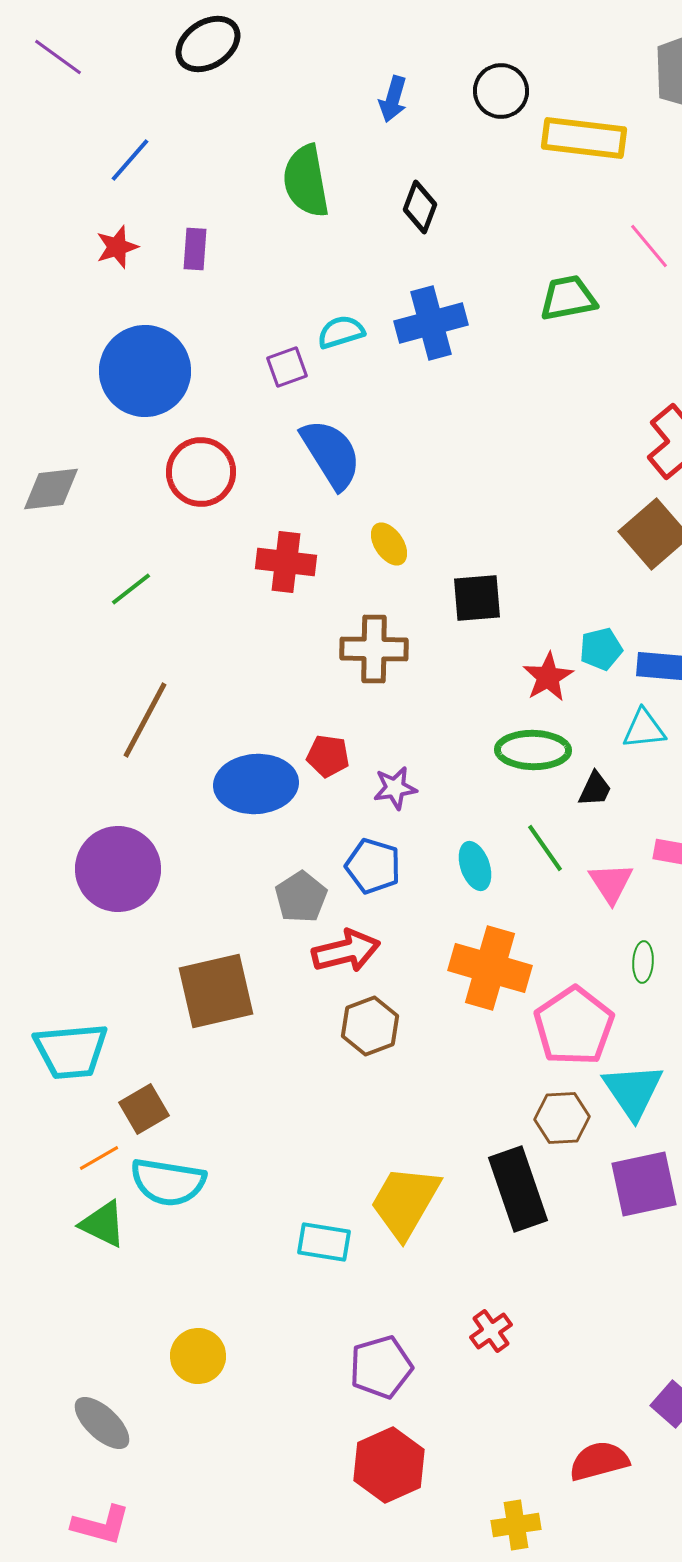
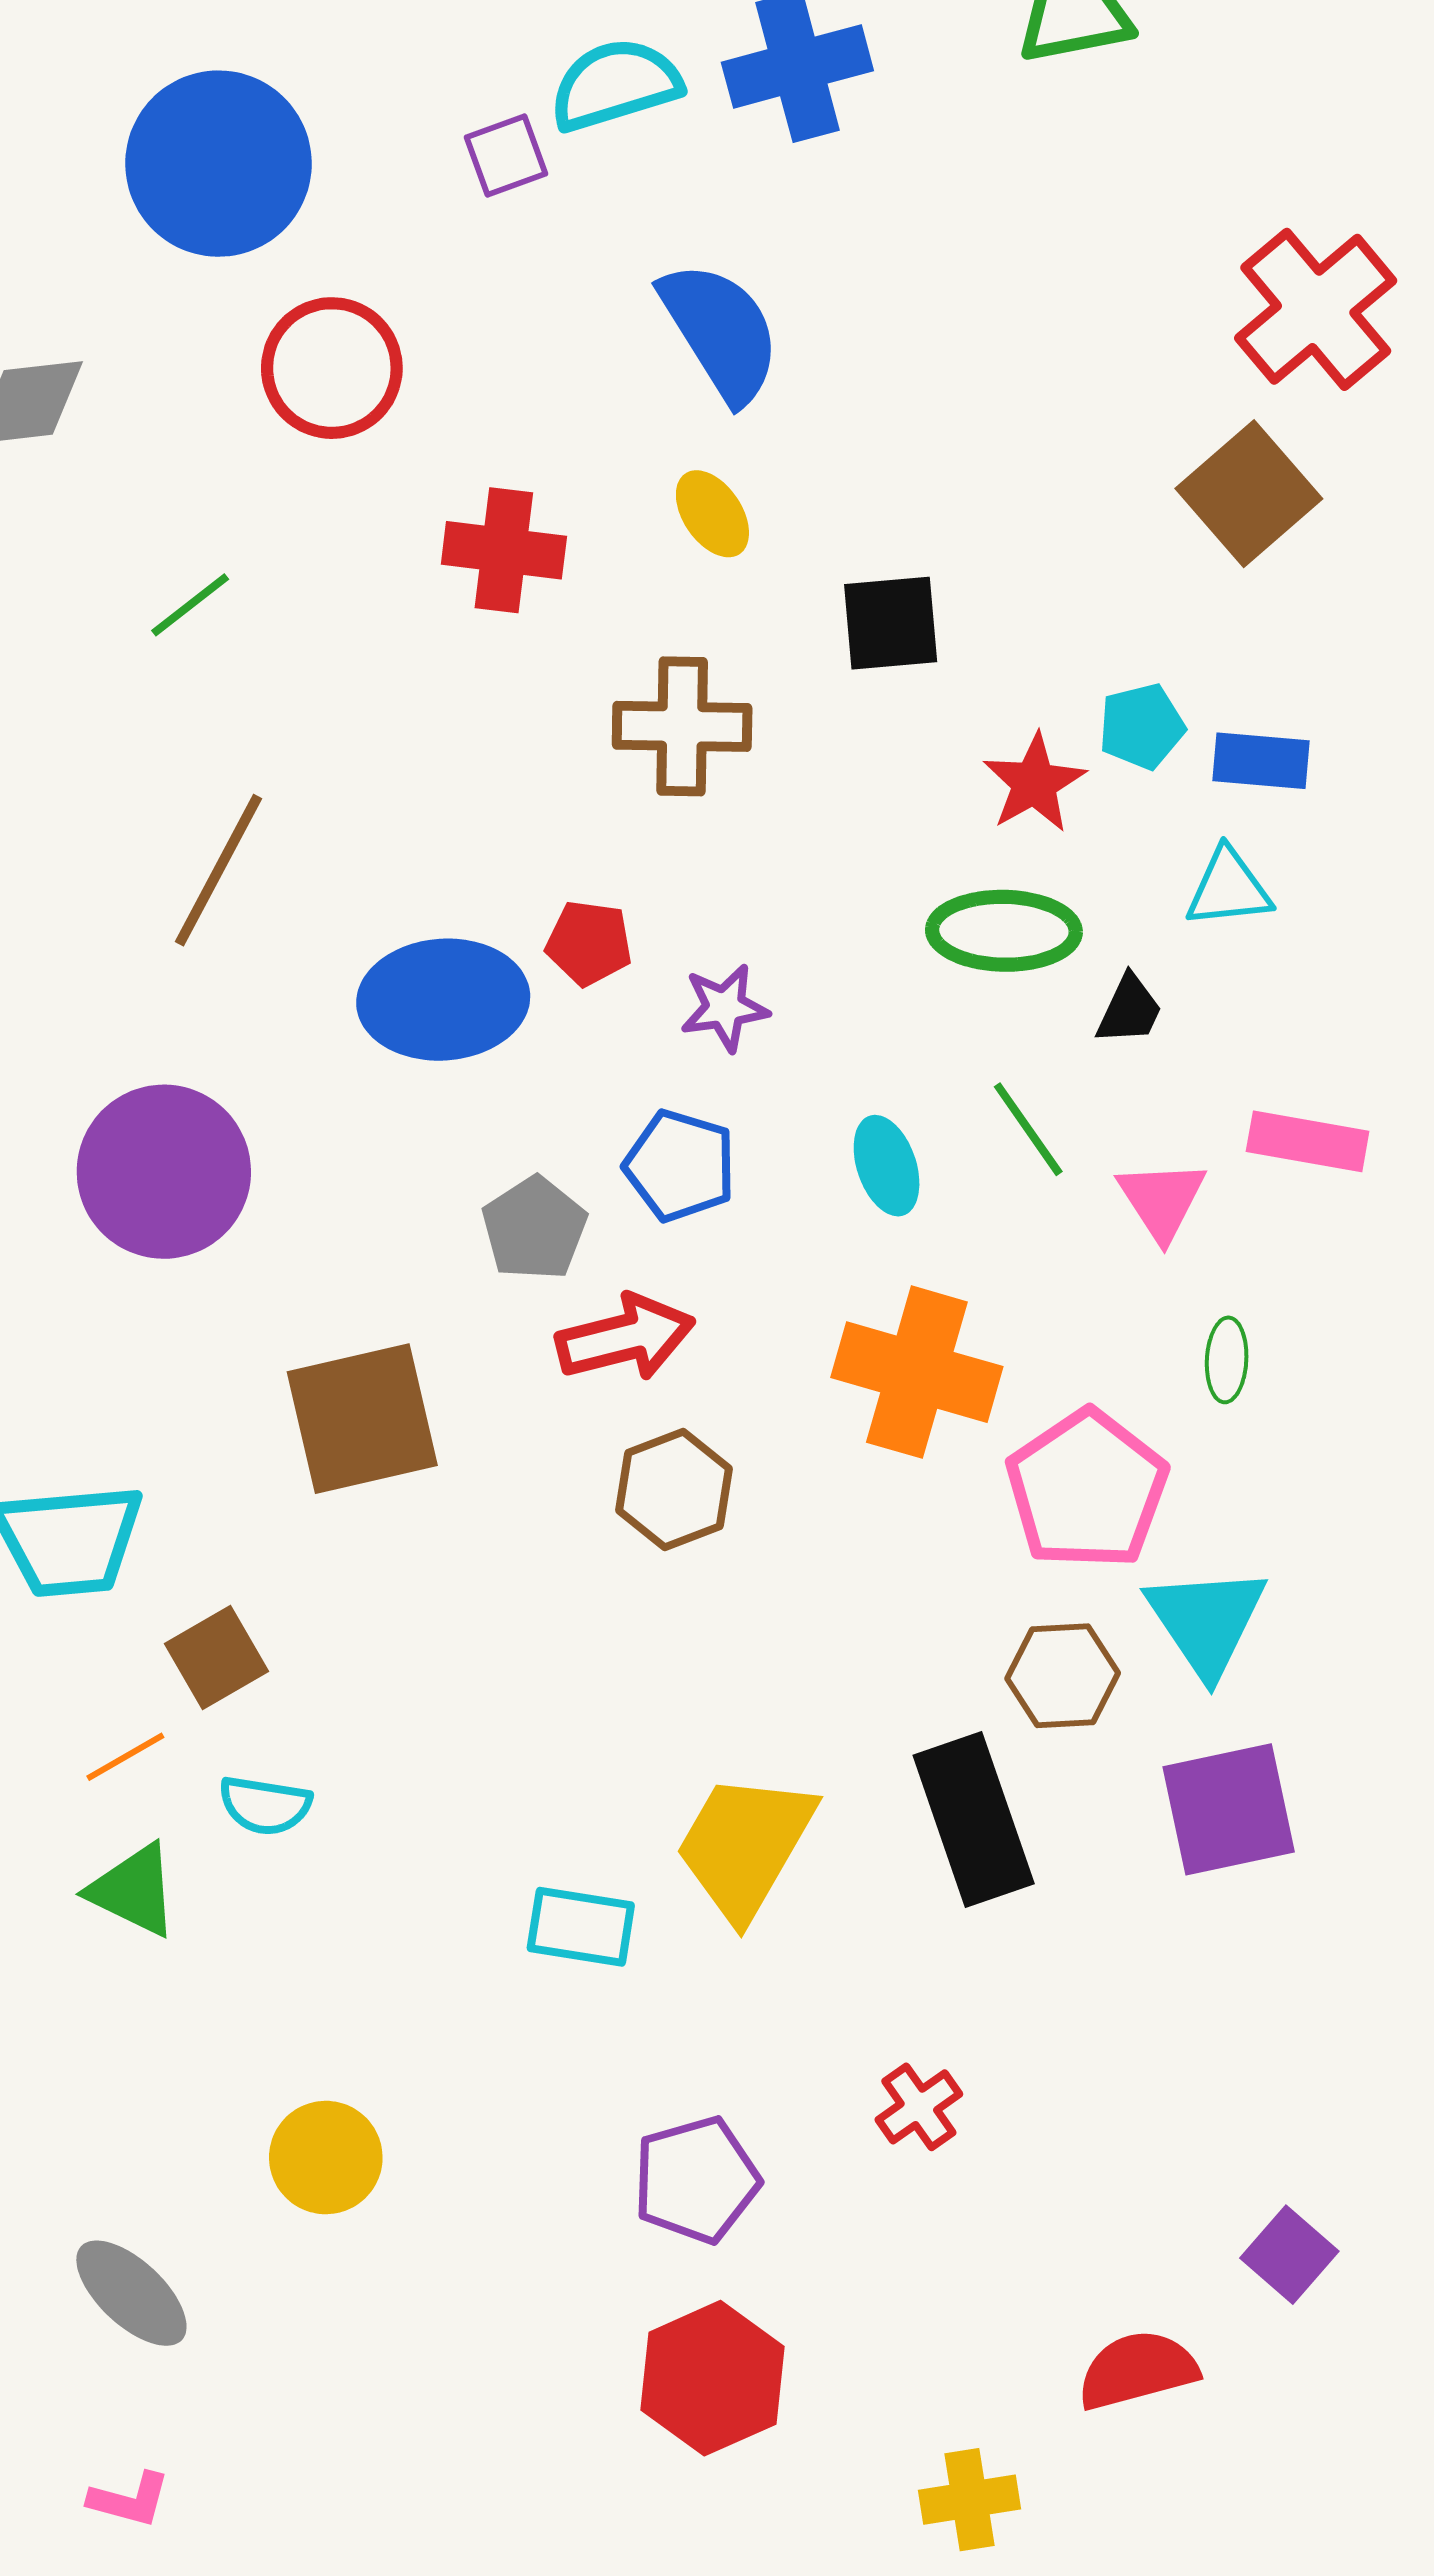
cyan semicircle: (341, 332) -> (615, 85), size x1.4
blue semicircle: (331, 454) -> (721, 332), moved
cyan semicircle: (168, 1182) -> (265, 1805), size x0.6
pink L-shape: (101, 1525) -> (129, 2500), size x0.7

